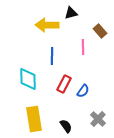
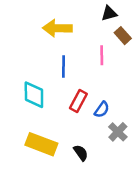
black triangle: (71, 13) -> (109, 13), moved
yellow rectangle: (34, 119) -> (41, 144), turned -60
gray cross: (98, 119) -> (118, 132), moved

